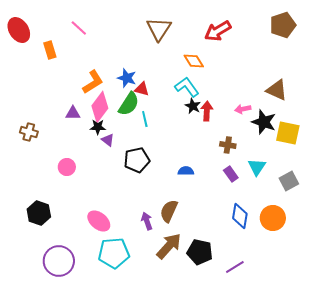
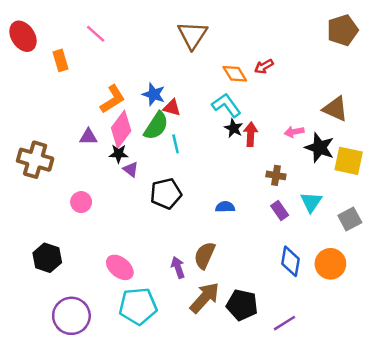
red arrow: (218, 31) -> (264, 66), moved, size x0.6
brown cross: (29, 132) -> (35, 160), size x1.6

